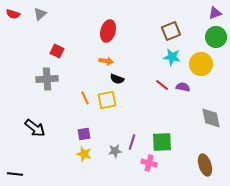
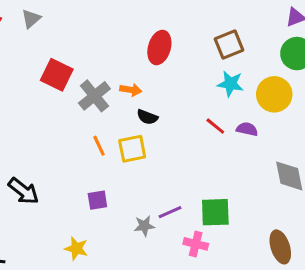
red ellipse: (108, 31) -> (159, 47), moved
red square: (57, 51) -> (57, 75), size x1.5
gray cross: (47, 79) -> (94, 96), moved, turned -35
purple line: (132, 142) -> (170, 212), turned 49
yellow star: (84, 154) -> (76, 248), moved

